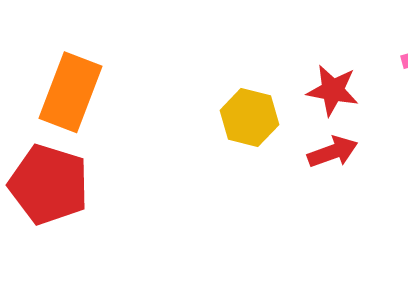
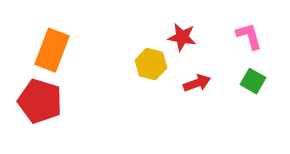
red star: (333, 90) -> (182, 37), moved

